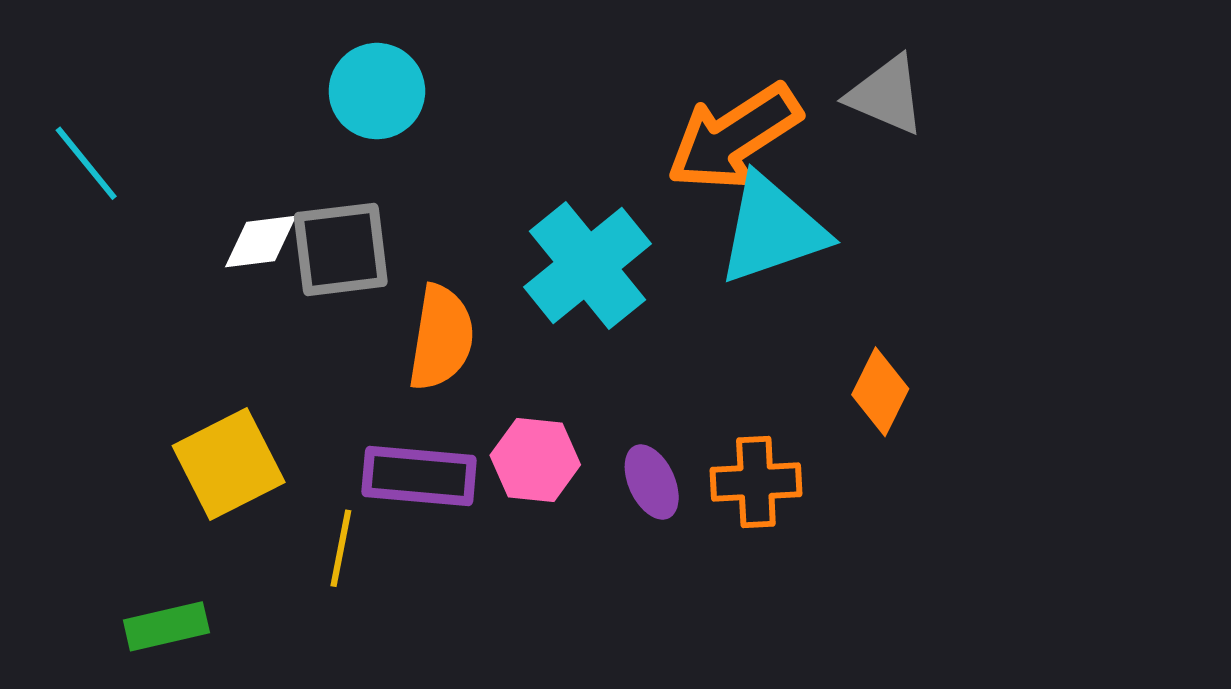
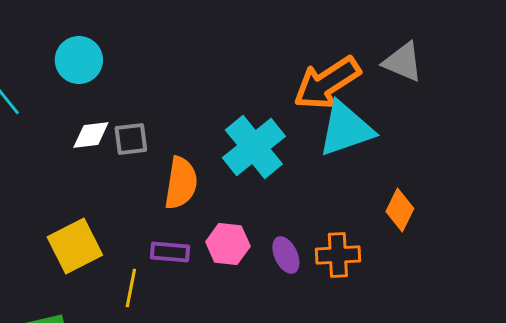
cyan circle: (377, 91) -> (79, 60), moved
gray square: (341, 249) -> (131, 139), size x0.7
purple rectangle: (419, 476) -> (170, 252), size x0.7

